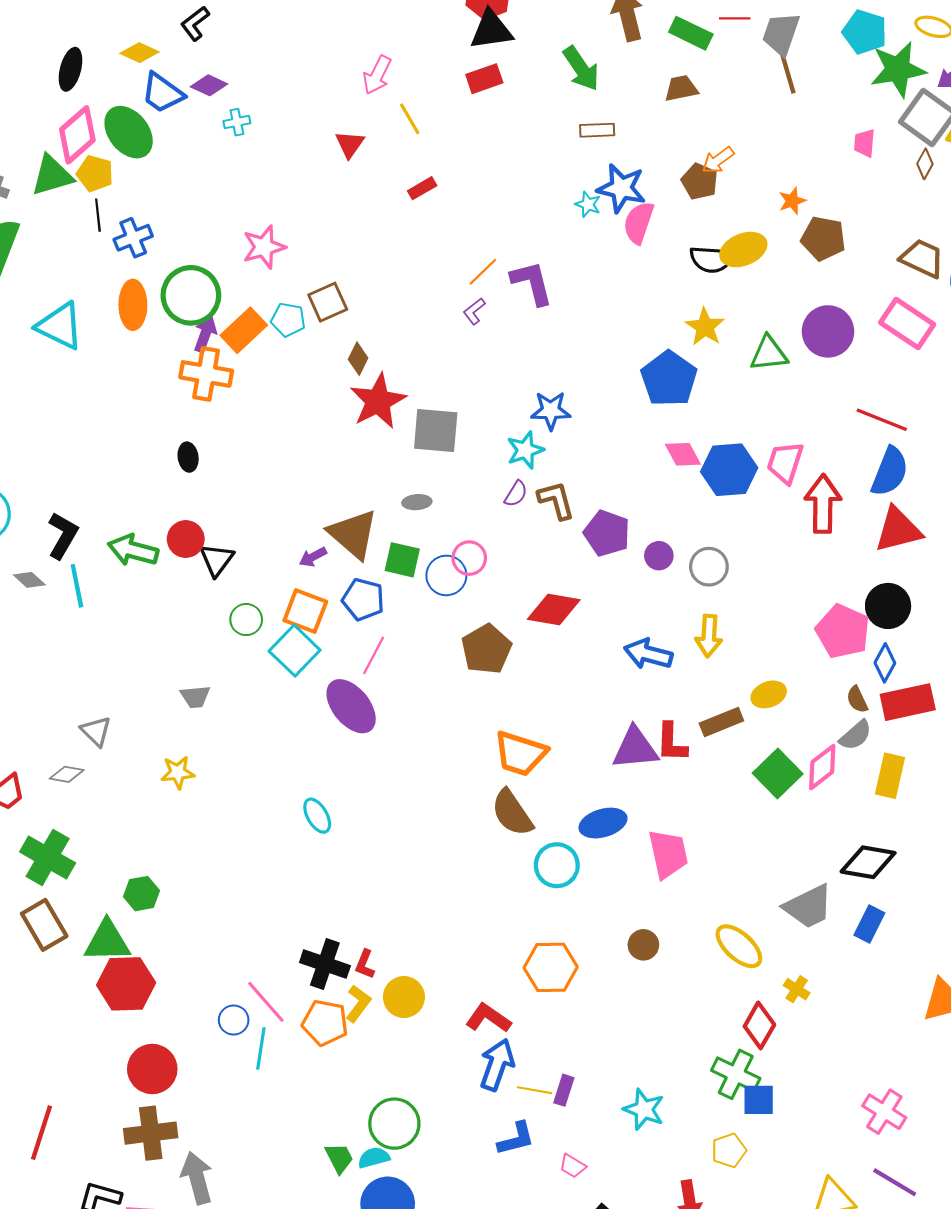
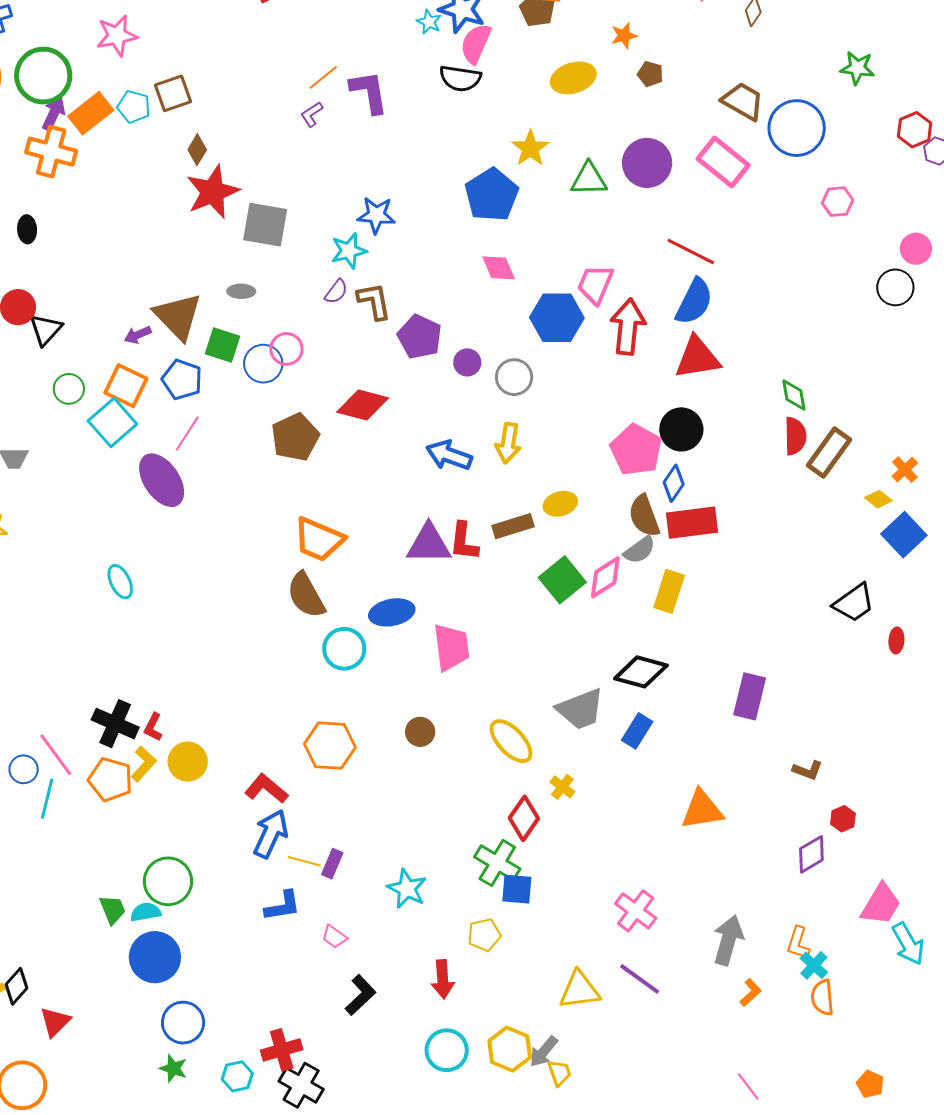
brown pentagon: (823, 238) -> (650, 74), size x0.6
black semicircle: (712, 259) -> (460, 78), moved
blue hexagon: (729, 470) -> (557, 318), moved
brown semicircle: (857, 699) -> (644, 516), size x1.6

